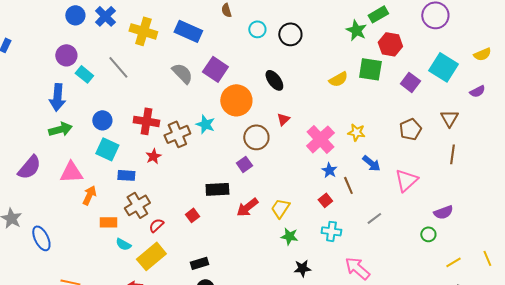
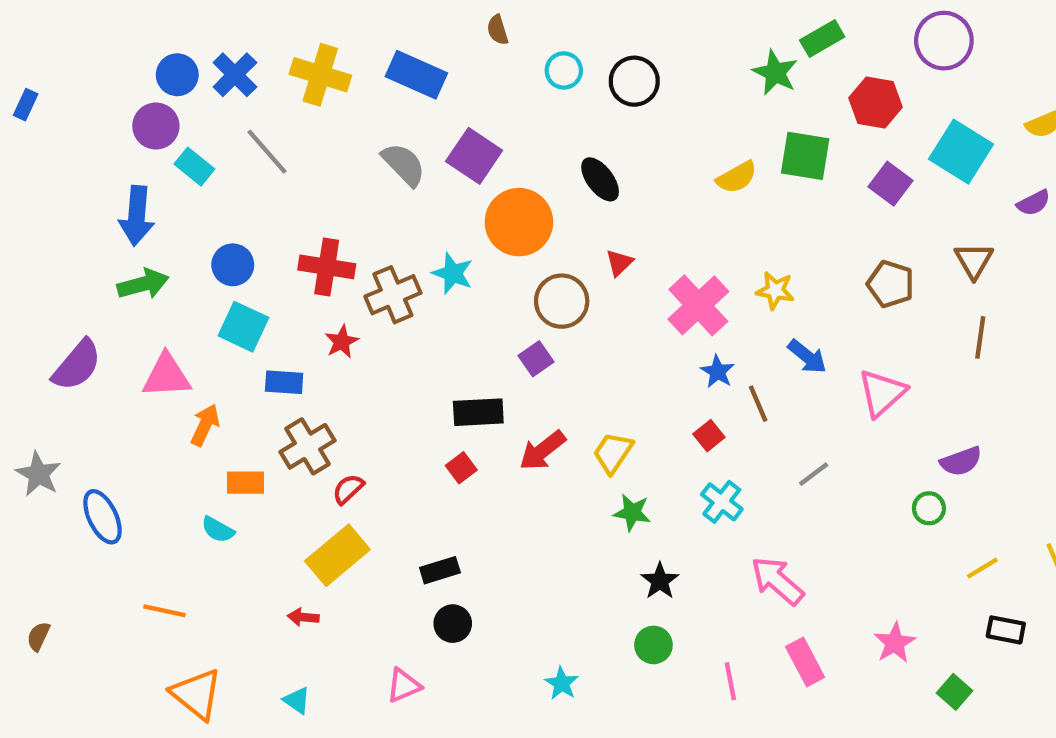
blue circle: (75, 15) -> (177, 75), moved
blue cross: (105, 16) -> (235, 75), moved
red hexagon: (390, 44) -> (876, 103), moved
brown pentagon: (410, 129) -> (891, 284), turned -30
red square: (192, 215) -> (461, 468), moved
cyan cross: (331, 231) -> (722, 502), turned 30
cyan semicircle: (123, 244) -> (218, 530), moved
black star: (302, 268) -> (660, 581), turned -30

